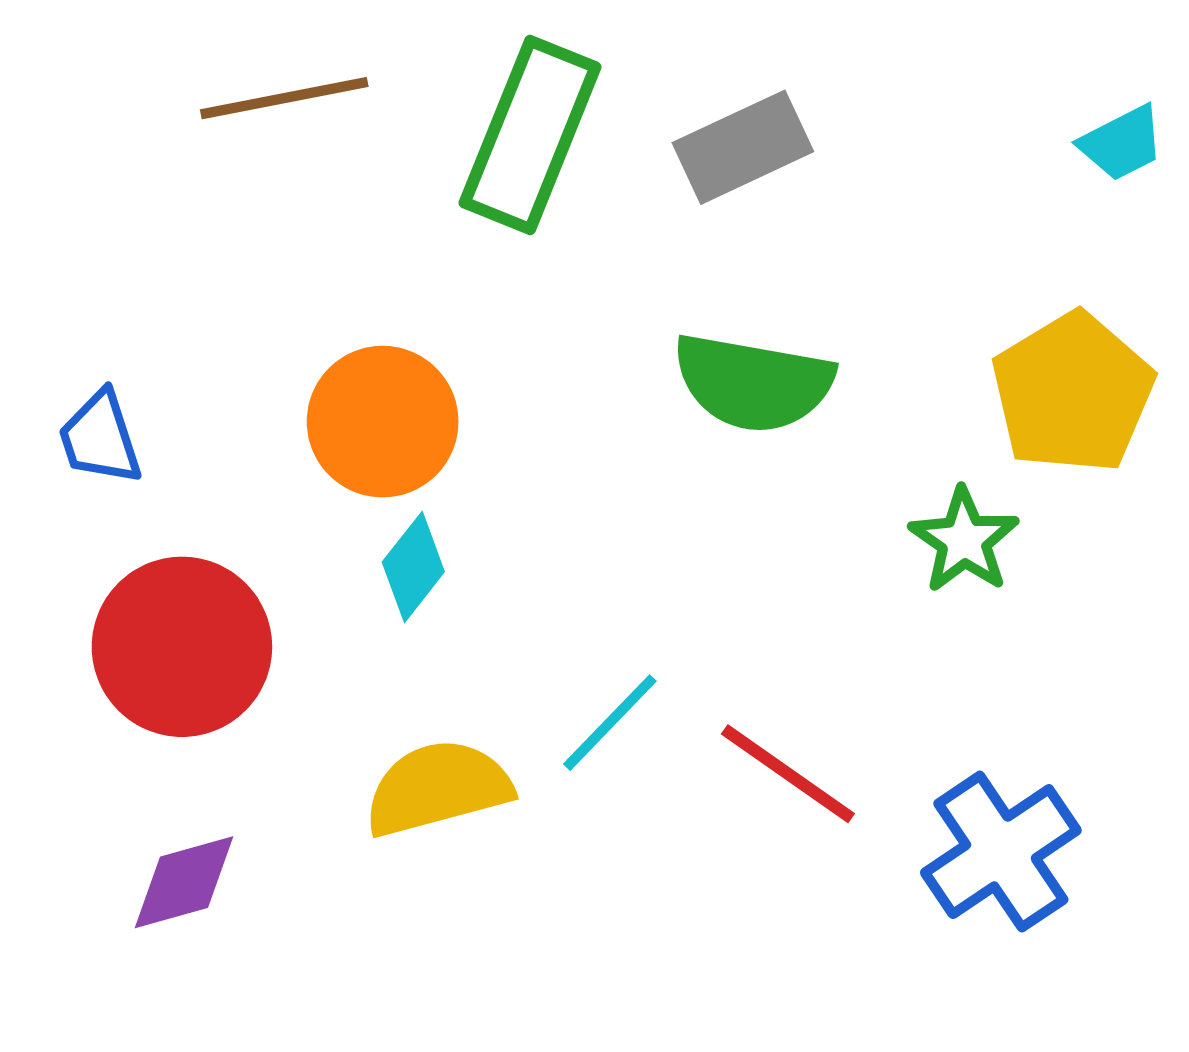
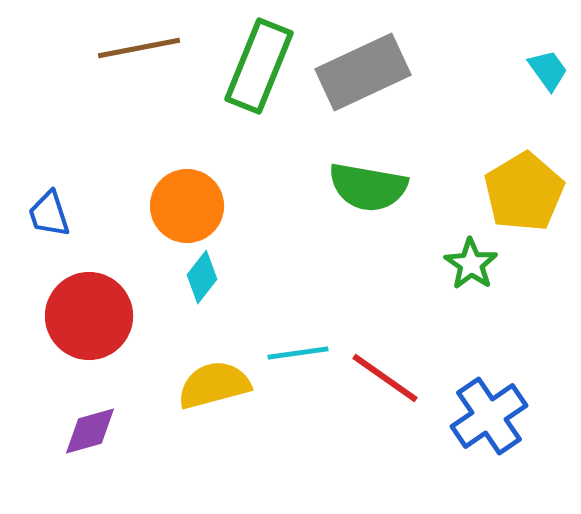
cyan trapezoid: (1122, 143) -> (548, 70), turned -99
gray rectangle: (743, 147) -> (363, 72), size x1.4
cyan line: (610, 723) -> (298, 353), turned 38

